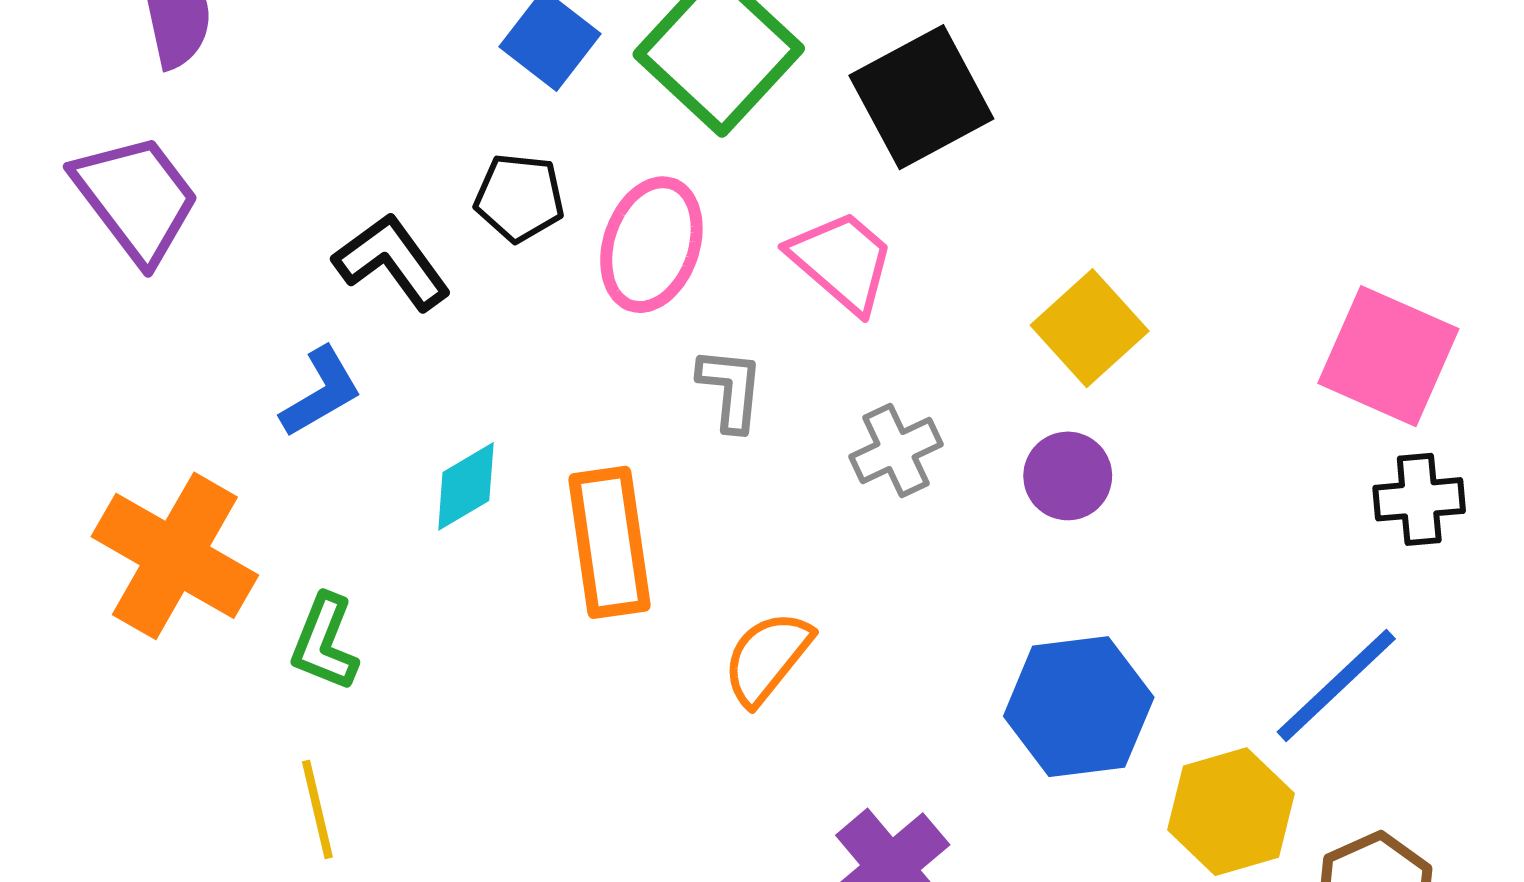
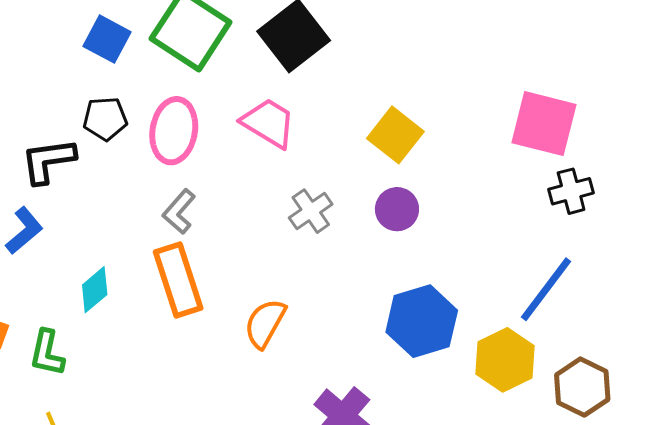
black L-shape: (392, 262) -> (48, 161), turned -52
gray L-shape: (731, 389) -> (179, 212), moved, turned -135
cyan diamond: (466, 486) -> (95, 290), moved

